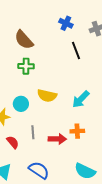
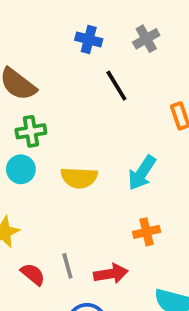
cyan circle: (21, 104) -> (21, 169), moved
gray line: (33, 132) -> (67, 266), moved
red arrow: (57, 139) -> (111, 274), moved

